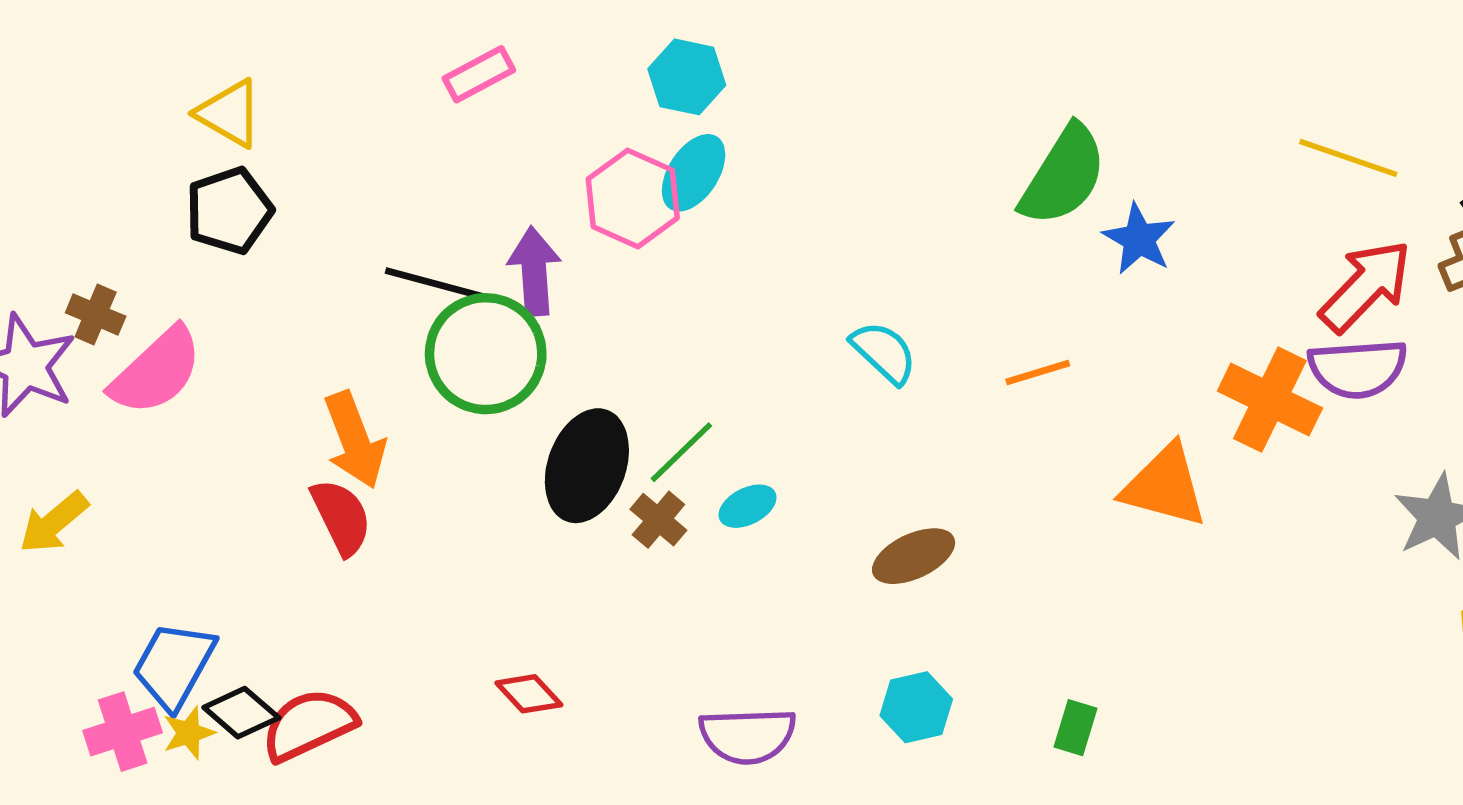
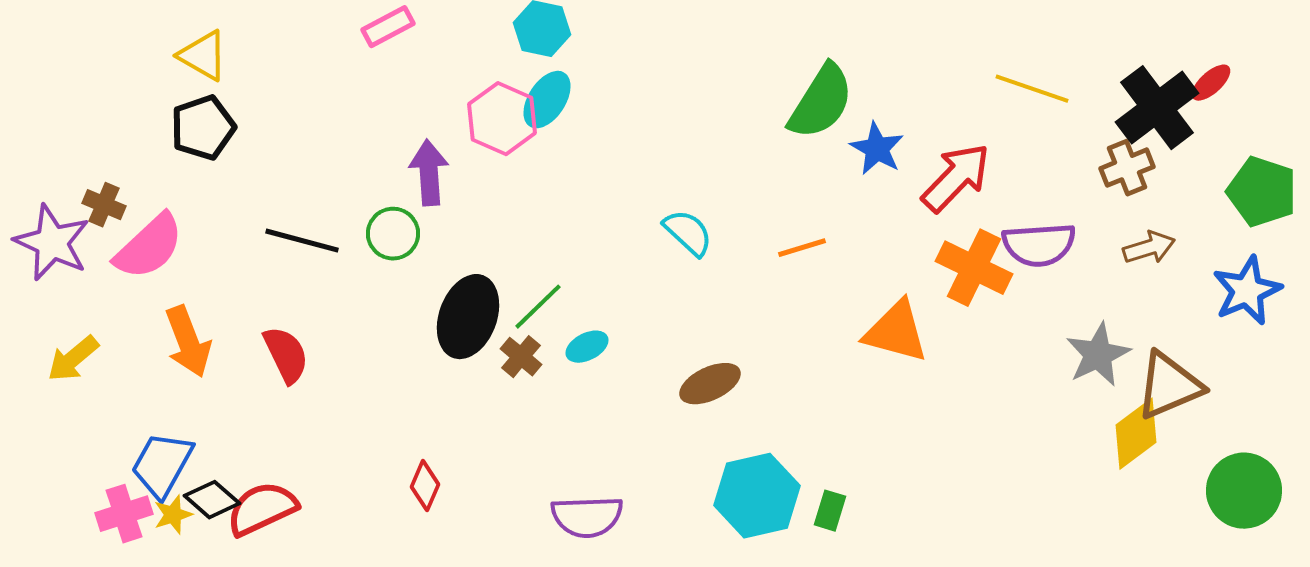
black line: (434, 283) -> (302, 241), moved
red arrow: (1366, 286) -> (956, 178), moved
green circle: (486, 354) -> (393, 234), size x0.6
orange arrow: (355, 440) -> (188, 342), moved
red diamond: (529, 694) -> (425, 486), turned 66
cyan hexagon: (916, 707) -> (757, 496), moved, size x1.6

